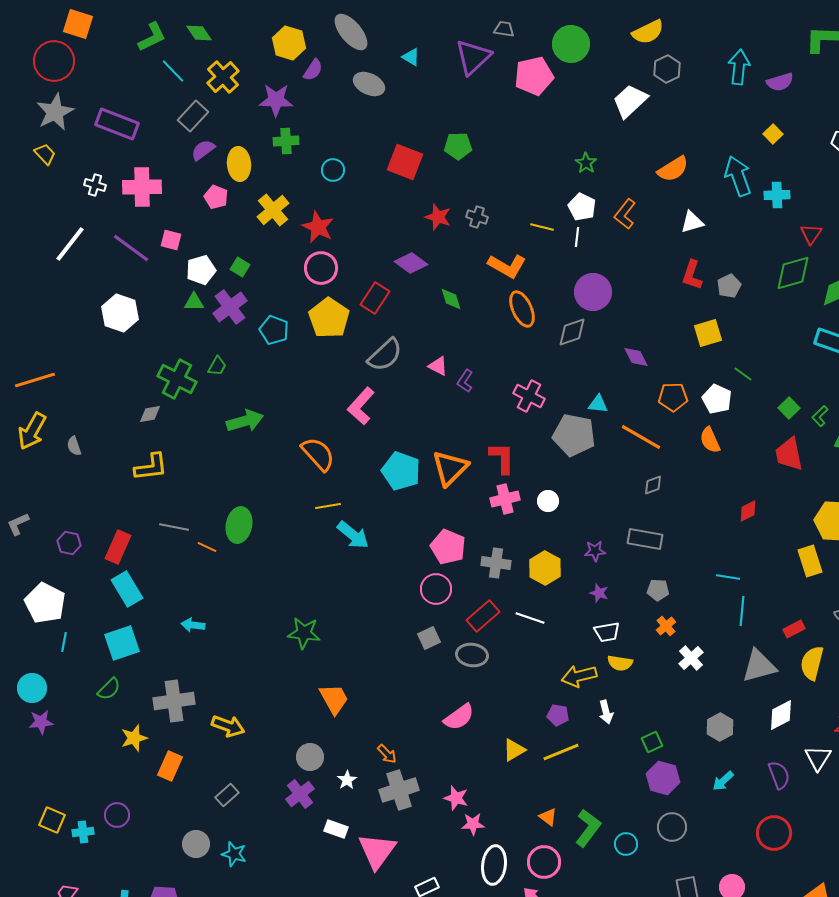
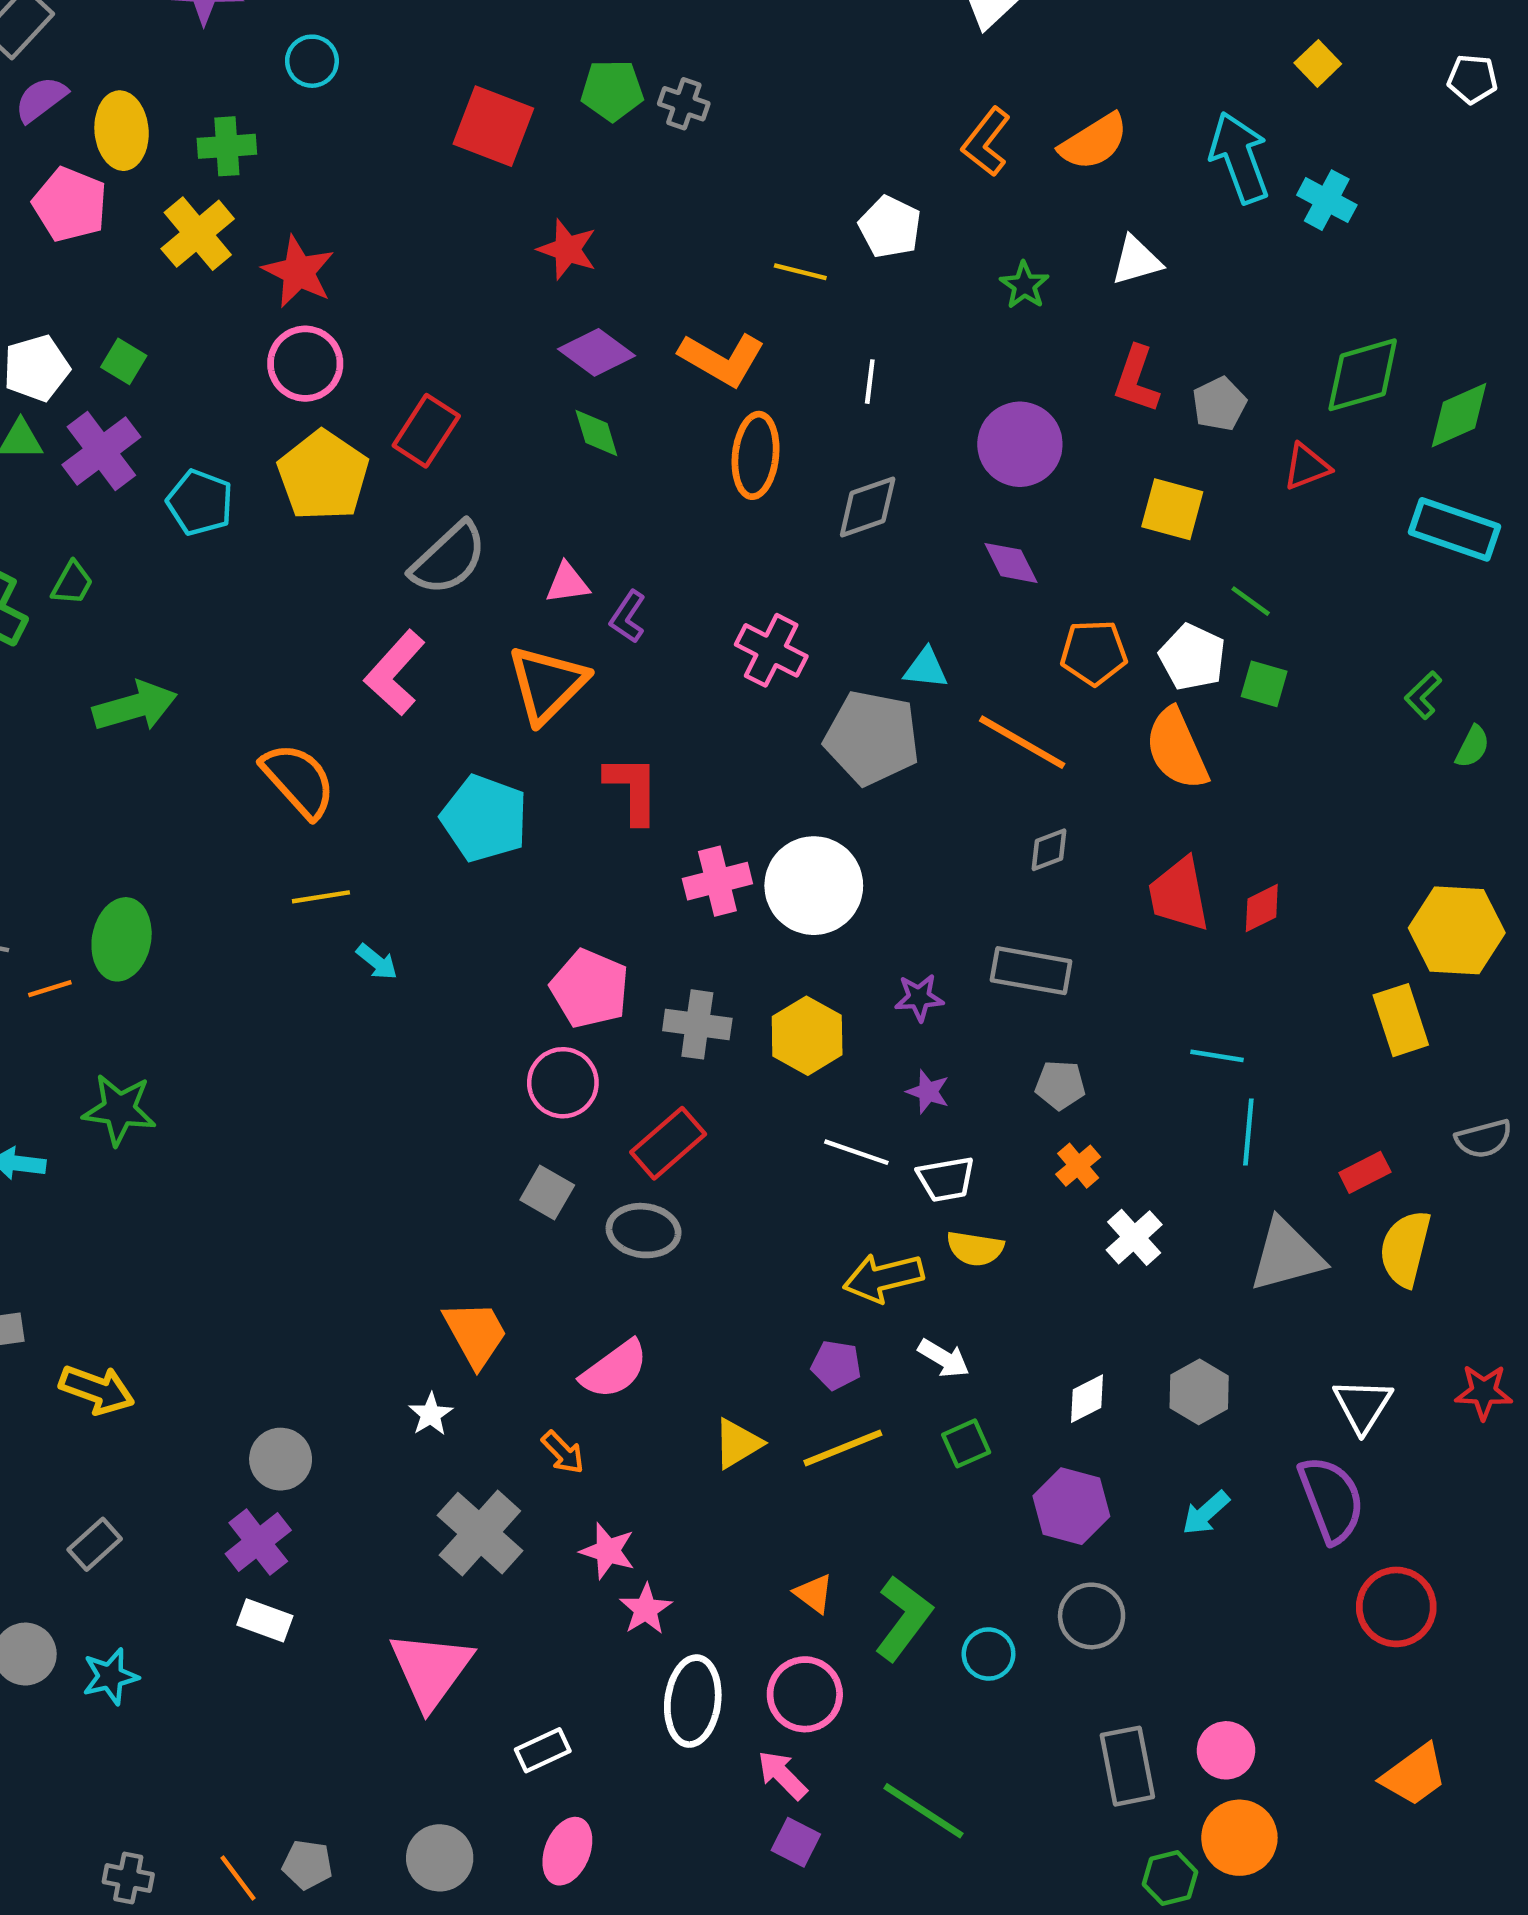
green cross: (286, 141) -> (227, 146), moved
green star: (586, 163) -> (1024, 285), moved
cyan circle: (333, 170) -> (312, 61), moved
cyan cross: (777, 195) -> (1327, 200), turned 30
pink pentagon: (216, 197) -> (70, 205), size x1.4
orange L-shape: (625, 214) -> (986, 142), moved
gray cross: (477, 217) -> (684, 104), moved
red triangle: (811, 234) -> (1307, 467), moved, turned 35
white line: (577, 237) -> (870, 382), moved
purple diamond: (411, 263) -> (596, 352), moved
purple circle: (593, 292) -> (1020, 444), moved
orange ellipse: (522, 309) -> (756, 455), turned 30
yellow square: (708, 333) -> (1172, 509), turned 32
pink triangle: (438, 366) -> (567, 583), turned -35
green square: (789, 408) -> (1264, 684), moved, turned -30
orange semicircle: (710, 440) -> (1177, 749), size x1.4
red trapezoid: (789, 454) -> (1179, 895), moved
red L-shape: (502, 458) -> (632, 789), moved
orange triangle: (450, 468) -> (547, 684), moved
white circle: (548, 501) -> (814, 886), size x2.0
cyan arrow: (353, 535) -> (377, 962), size x0.6
orange line: (207, 547) -> (50, 989), turned -42
white line: (530, 618) -> (856, 1152), moved
green star: (304, 633) -> (119, 1110), moved
gray square: (429, 638) -> (547, 1193), turned -35
orange trapezoid: (334, 699) -> (475, 1334), moved
white arrow: (606, 712) -> (944, 1358), turned -45
white diamond: (781, 715) -> (1087, 1399), moved, size x0.7
green square: (652, 742) -> (966, 1443), moved
orange arrow: (387, 754) -> (563, 1452), moved
white triangle: (818, 758) -> (1363, 1405), moved
purple semicircle: (779, 775) -> (1331, 1499), size x1.4
white star: (347, 780) -> (431, 1414), moved
gray cross: (399, 790) -> (480, 1533), turned -30
pink star: (473, 824) -> (646, 1609), turned -30
white rectangle: (336, 829) -> (265, 1620), moved
red circle: (774, 833) -> (1396, 1607), moved
cyan star: (234, 854) -> (110, 1676), turned -30

